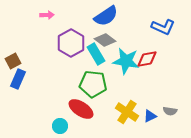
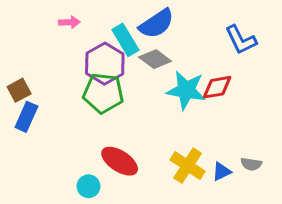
blue L-shape: (163, 27) -> (241, 40), turned 40
cyan rectangle: (96, 54) -> (125, 40), moved
green pentagon: (93, 84) -> (103, 93), moved

